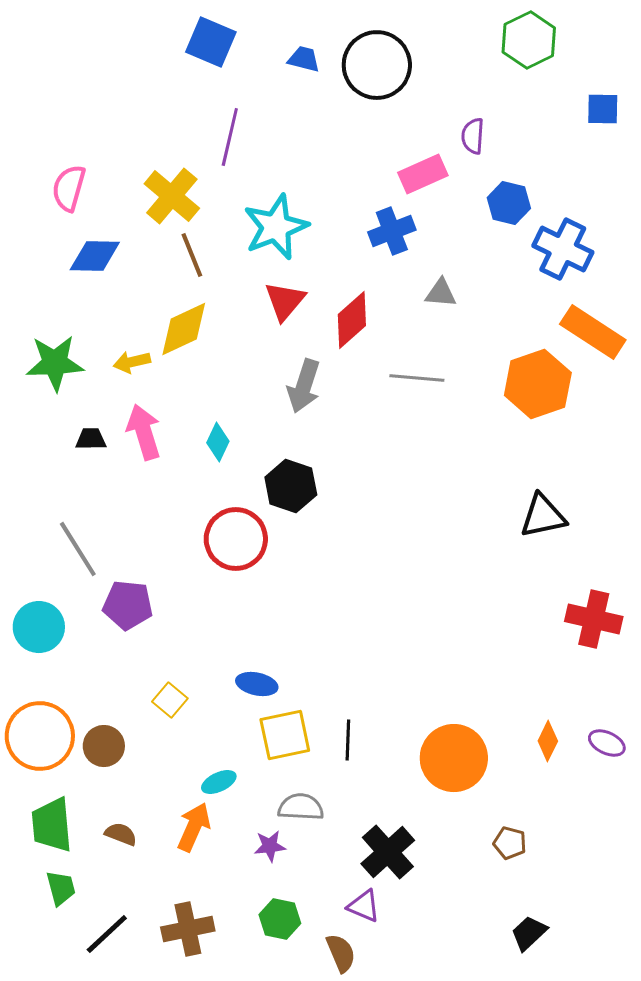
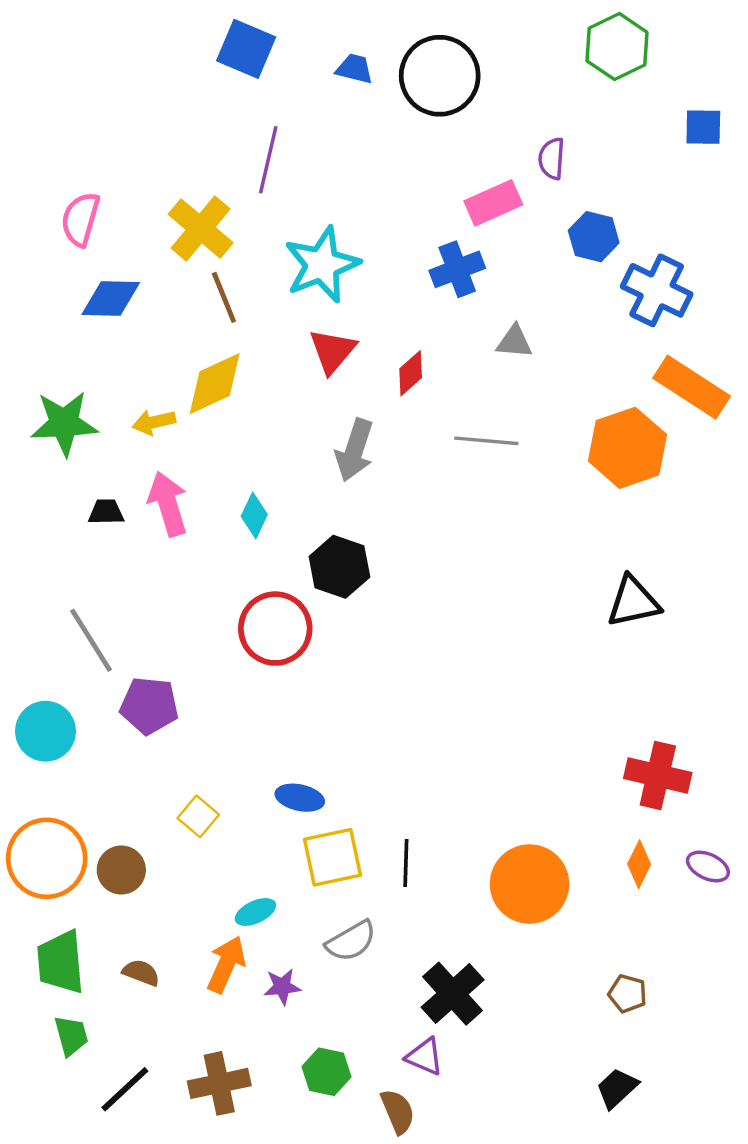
red diamond: (352, 320) -> (411, 373), size x0.7
red cross: (594, 619) -> (658, 776), moved
gray semicircle: (301, 807) -> (351, 941), turned 147
brown pentagon: (510, 843) -> (627, 994), moved
purple star: (270, 846) -> (282, 987), moved

